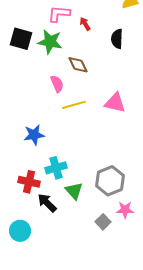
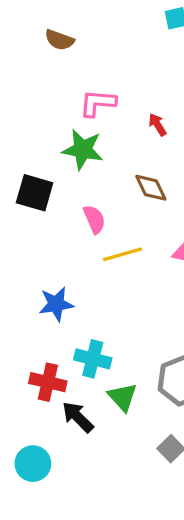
red arrow: (85, 24) -> (158, 125), moved
black square: (21, 39) -> (35, 193), moved
brown diamond: (78, 65) -> (151, 188), moved
cyan cross: (56, 168) -> (93, 359), turned 30

